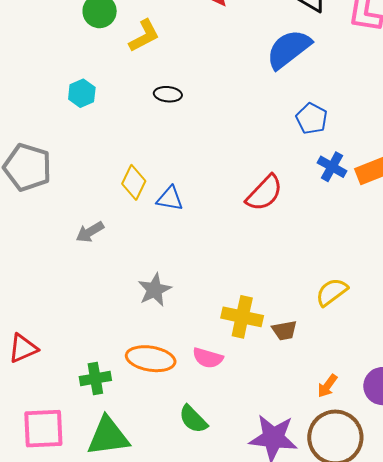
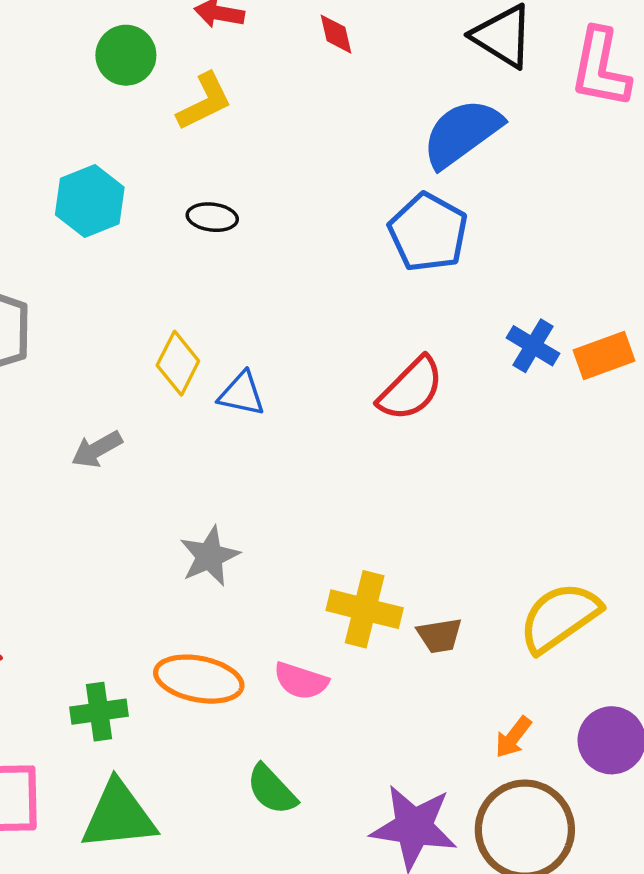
cyan hexagon: (82, 93) -> (90, 201), size x1.4
black ellipse: (168, 94) -> (212, 217), moved
blue pentagon: (312, 119) -> (428, 232), moved, size x1.4
yellow semicircle: (332, 292) -> (560, 617), moved, size x1.4

